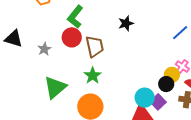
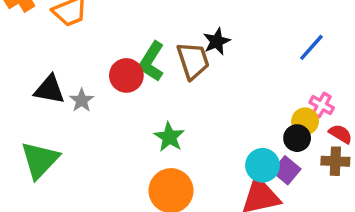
green L-shape: (75, 17) -> (151, 61), moved
black triangle: (14, 39) -> (49, 90), moved
brown trapezoid: (95, 46) -> (193, 61), moved
green triangle: (55, 87) -> (40, 160), moved

